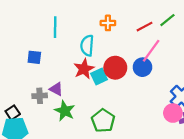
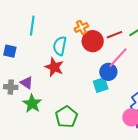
orange cross: (108, 23) -> (81, 27), turned -32
red circle: (115, 68) -> (93, 41), moved
red star: (84, 69) -> (54, 67), turned -30
cyan square: (99, 77) -> (101, 85), moved

